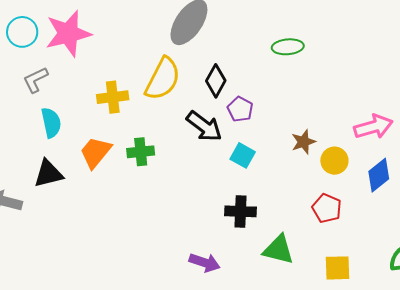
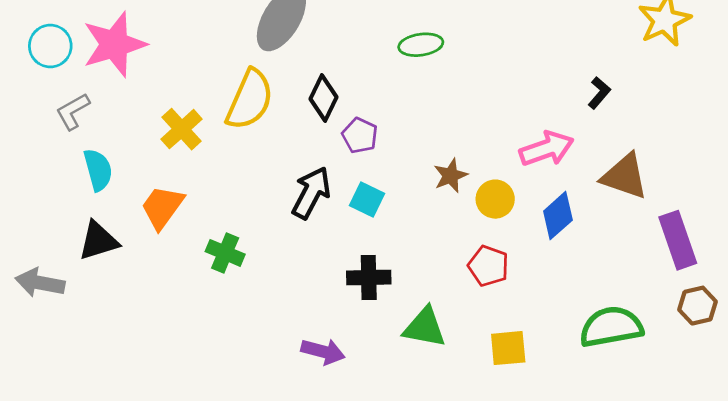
yellow cross: (113, 97) -> (182, 129), turned -32
black arrow: (204, 126) -> (311, 193), moved, turned -96
green cross: (141, 152) -> (225, 253), moved, turned 32

